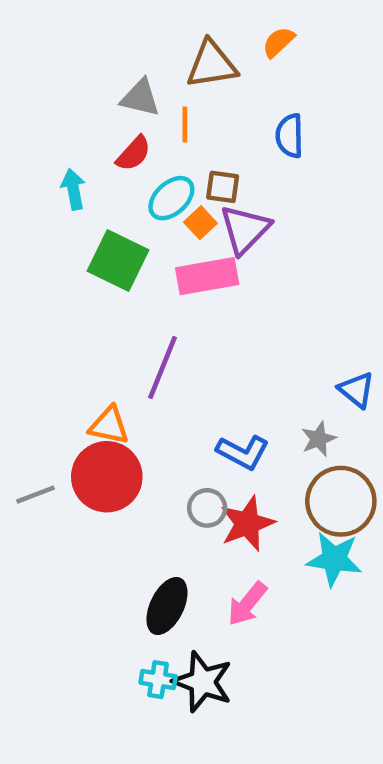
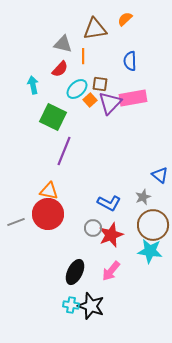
pink rectangle: (207, 276) -> (133, 98), moved
purple line: (163, 368) -> (64, 151), moved

